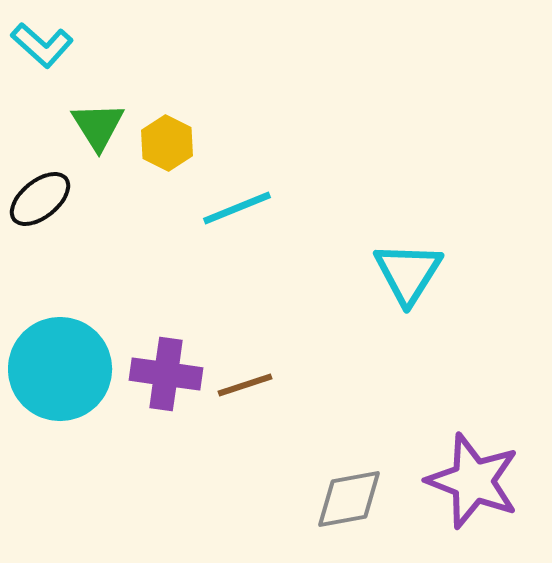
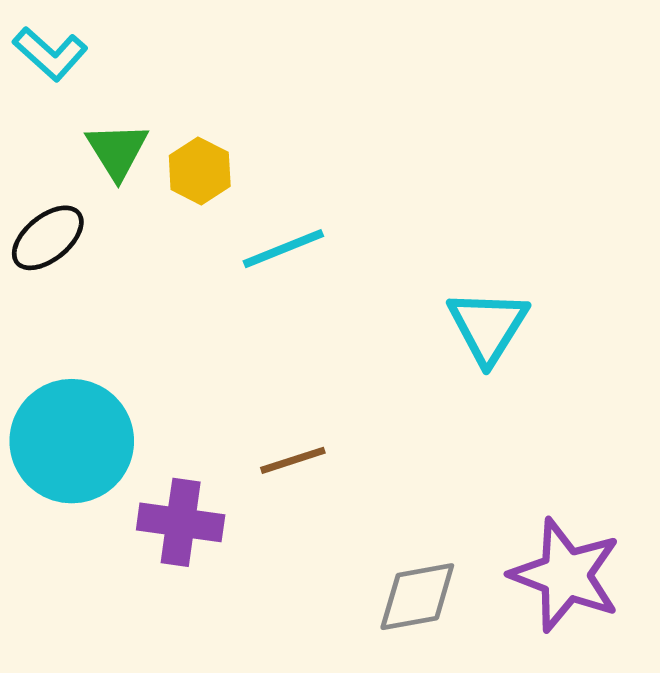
purple cross: (166, 374) -> (181, 522), moved

